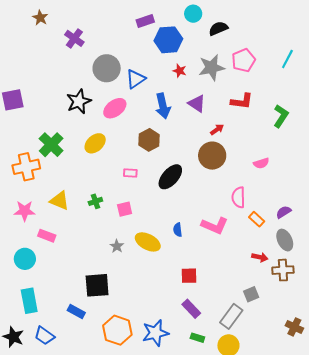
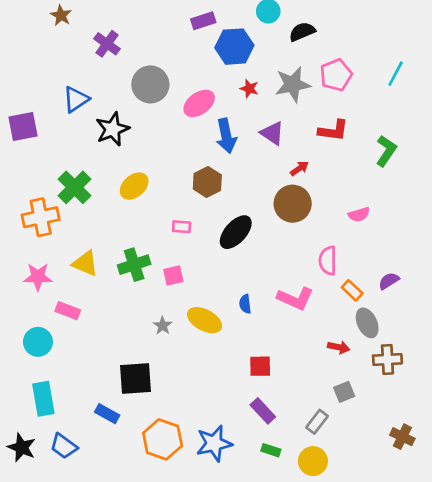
blue triangle: (136, 79) -> (76, 99), moved
pink ellipse: (115, 108) -> (199, 103), moved
green cross: (95, 201) -> (134, 265), size x1.6
gray ellipse: (285, 240) -> (367, 323), moved
red arrow: (260, 257) -> (339, 347), moved
gray rectangle: (231, 316) -> (317, 422), size x0.7

